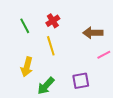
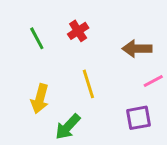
yellow line: (51, 46) -> (88, 84), moved
purple square: (81, 81) -> (138, 118), moved

